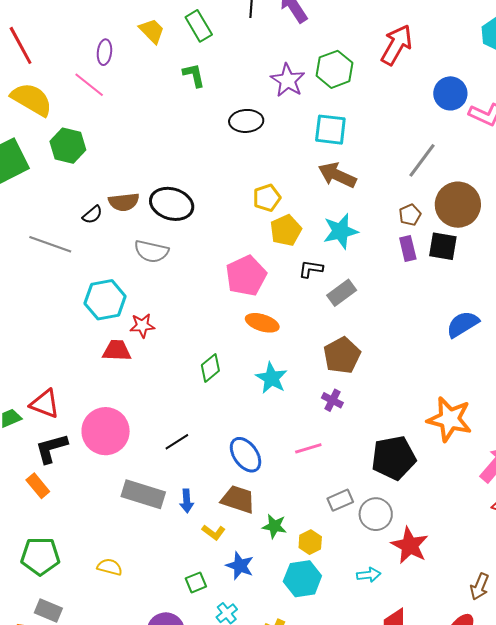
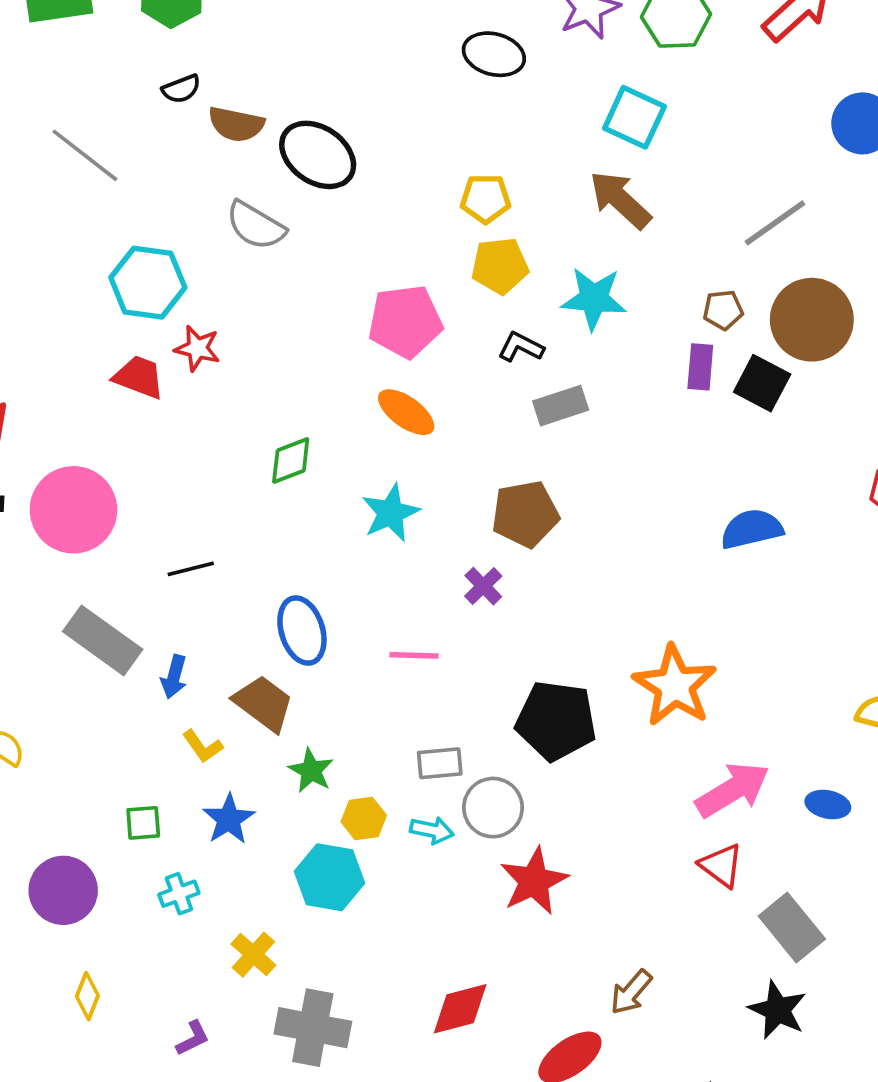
black semicircle: (92, 215) -> (181, 89), moved
cyan arrow: (369, 575) -> (432, 830), moved

